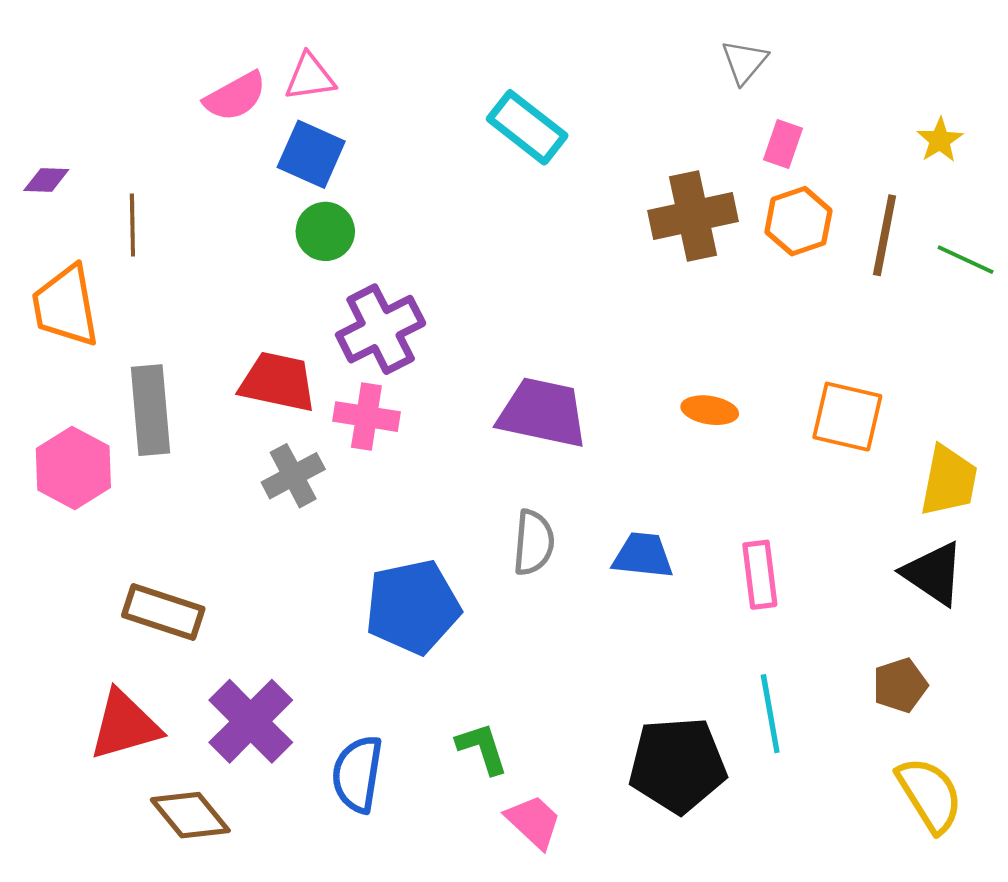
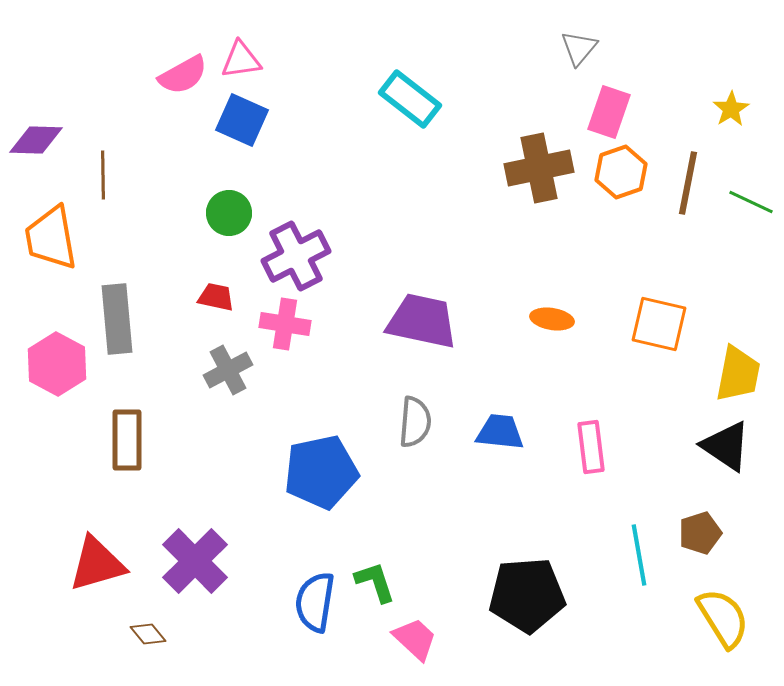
pink rectangle: (783, 144) -> (609, 112), size x1.4
purple diamond: (46, 180) -> (36, 140), size x1.5
green circle: (325, 231) -> (229, 213), moved
red trapezoid: (278, 382) -> (216, 297), size x0.6
brown rectangle: (163, 612) -> (127, 440), moved, turned 72
cyan line: (770, 714) -> (639, 555), moved
blue semicircle: (357, 774) -> (315, 602), moved
brown diamond: (190, 815) -> (148, 634), size x0.6

